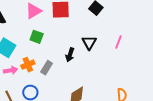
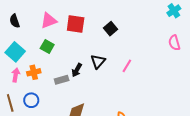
gray rectangle: (47, 68) -> (62, 80), moved, turned 32
pink arrow: (11, 70) -> (16, 75), turned -80

